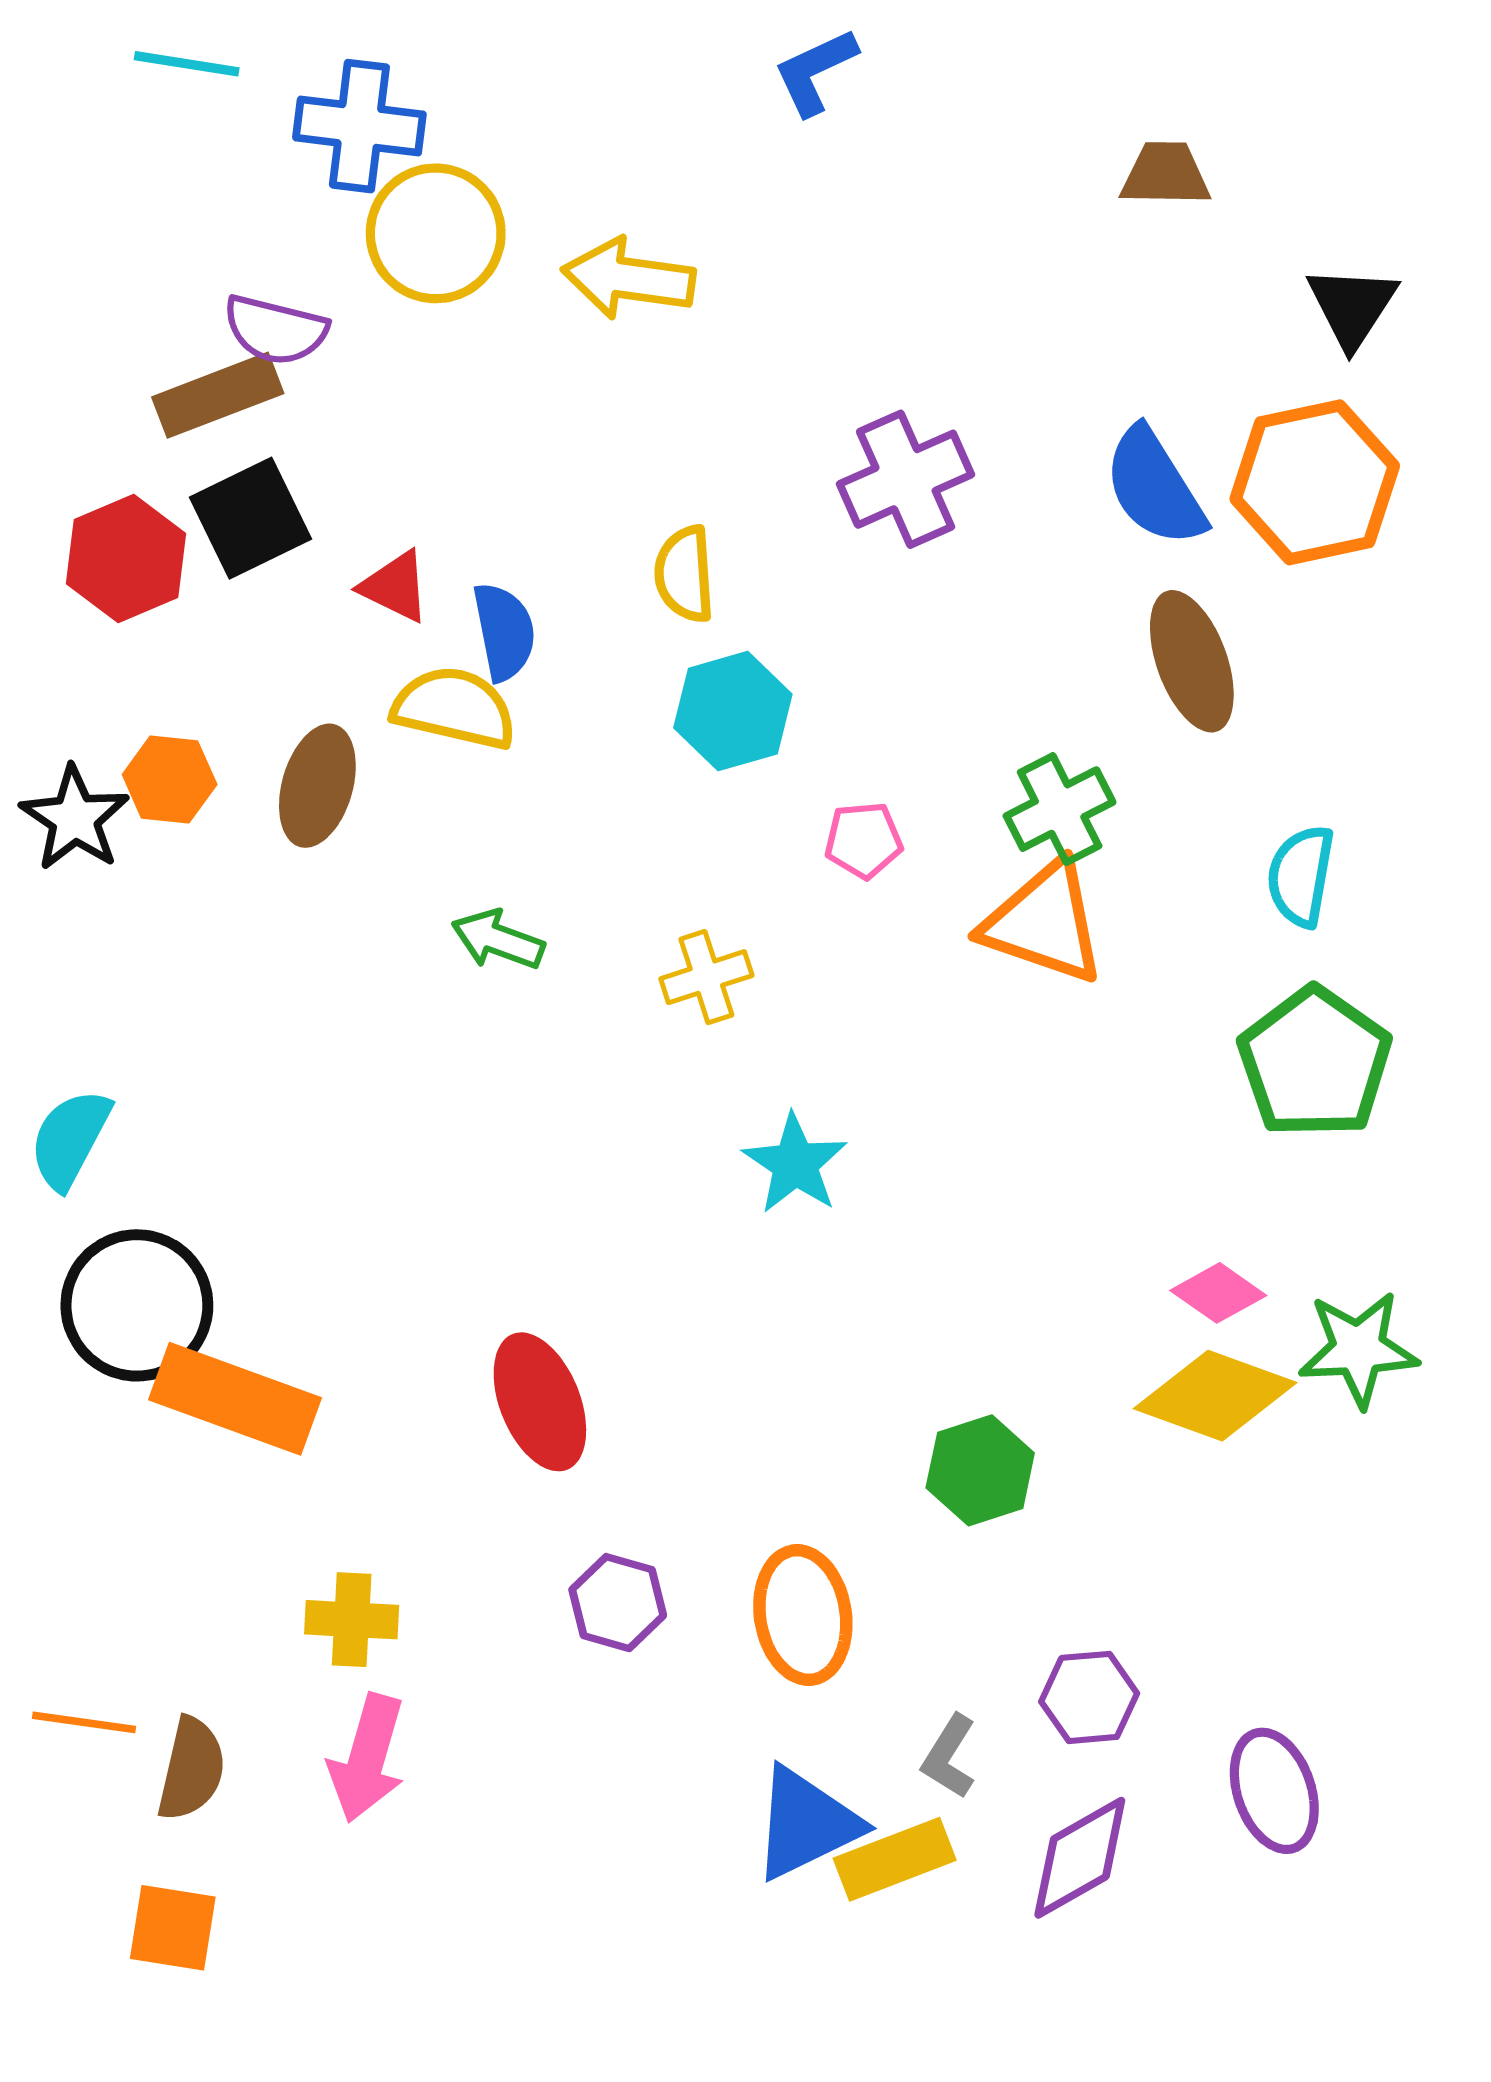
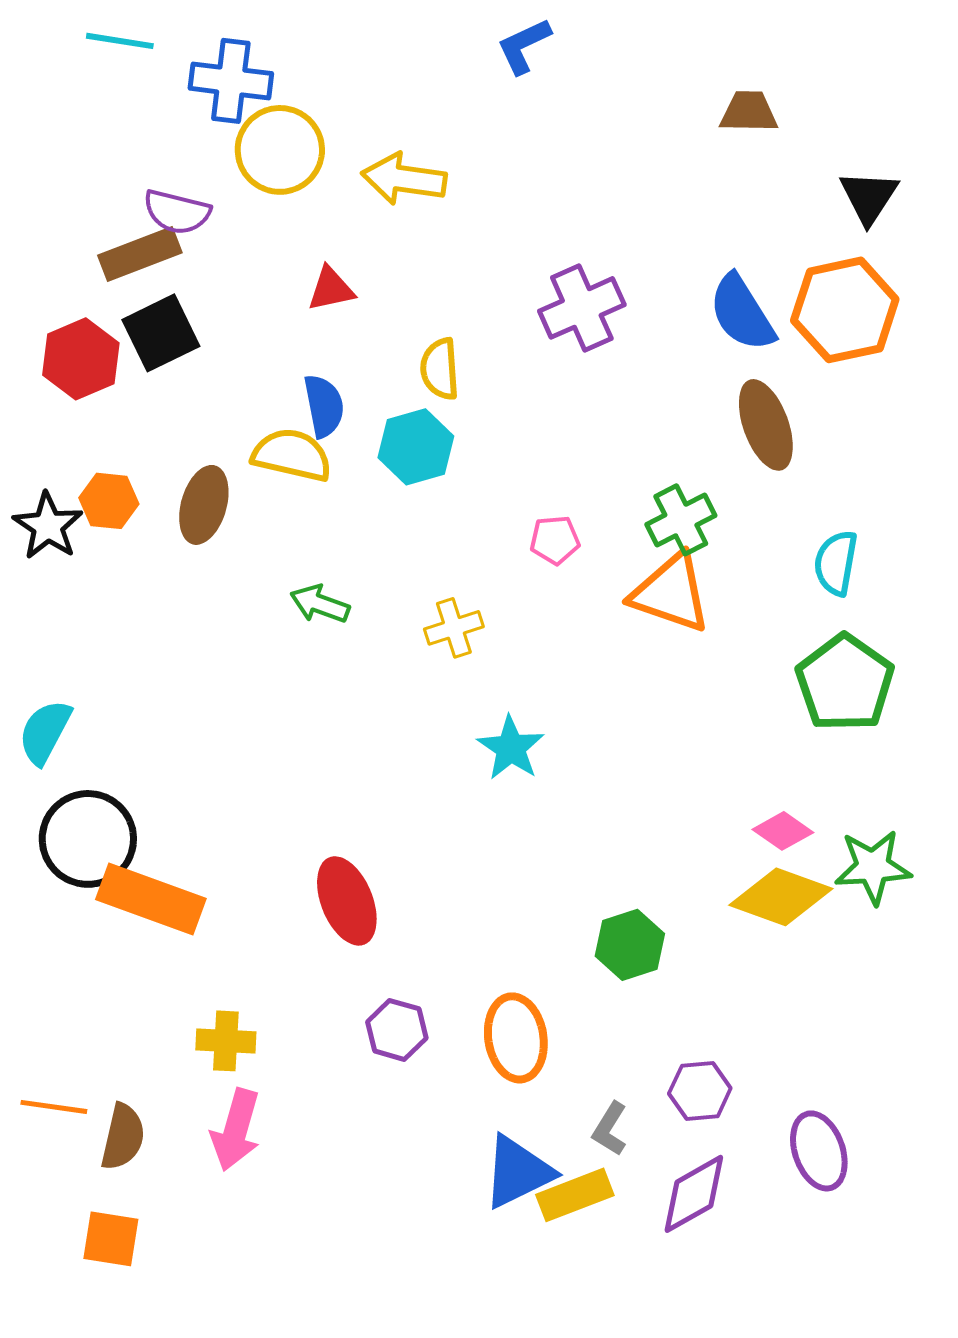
red triangle: (395, 587) -> (331, 289), moved, turned -38
cyan hexagon: (733, 711) -> (416, 447), moved

